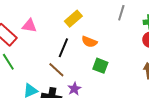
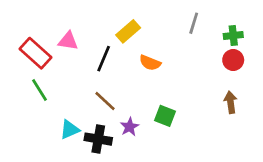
black line: (63, 48) -> (104, 59), moved
green square: (100, 66) -> (165, 116), moved

